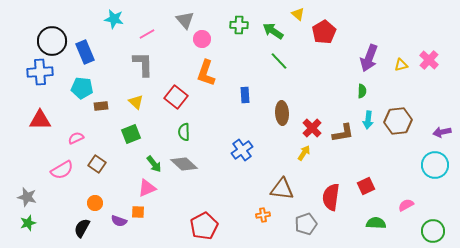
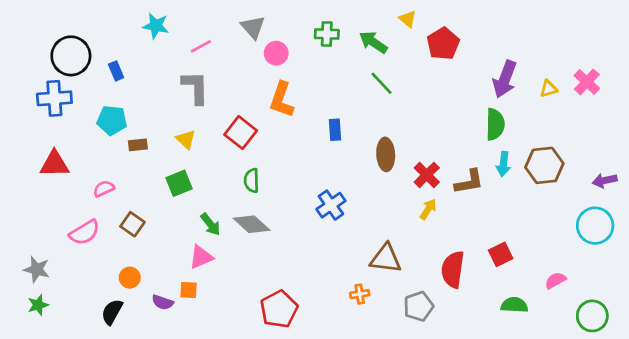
blue rectangle: (85, 52) -> (116, 71), size x0.6
green semicircle: (362, 91) -> (495, 124), size x1.6
yellow arrow: (304, 153) -> (428, 209), moved

